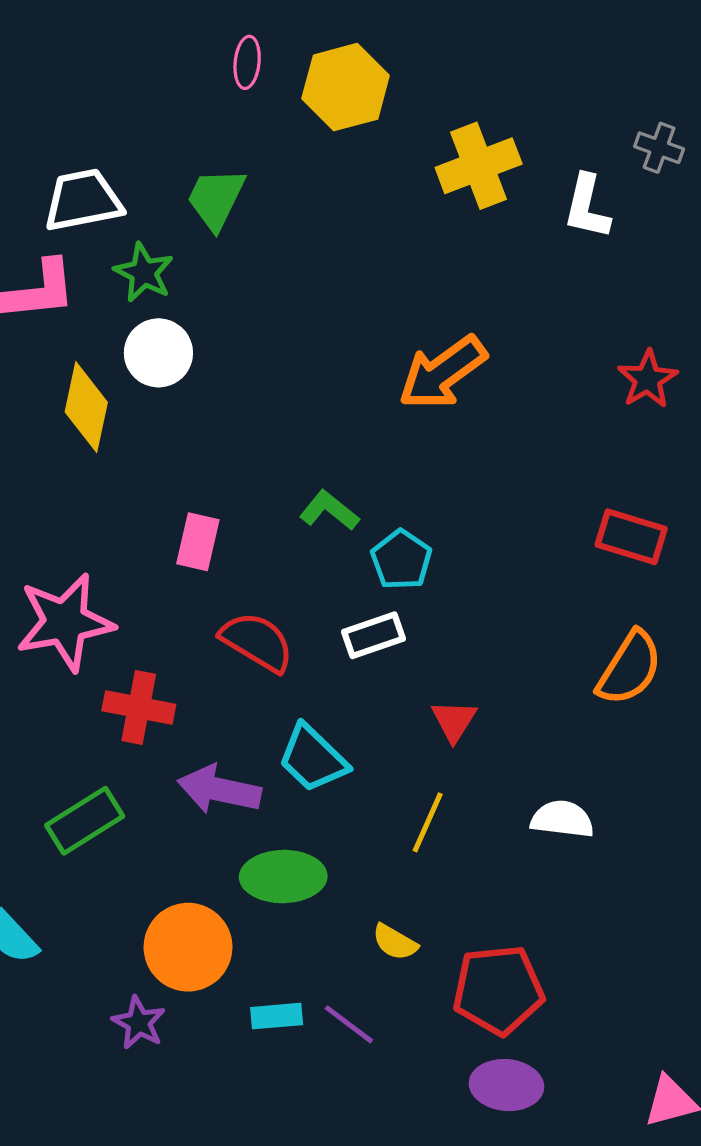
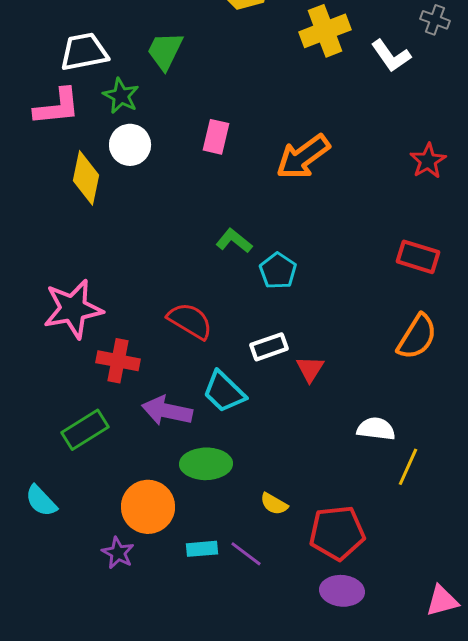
white L-shape: (587, 207) -> (391, 56), turned -48
pink rectangle: (198, 542) -> (216, 137), moved
white rectangle: (373, 635) -> (269, 347), moved
yellow line: (428, 822) -> (408, 467), moved

